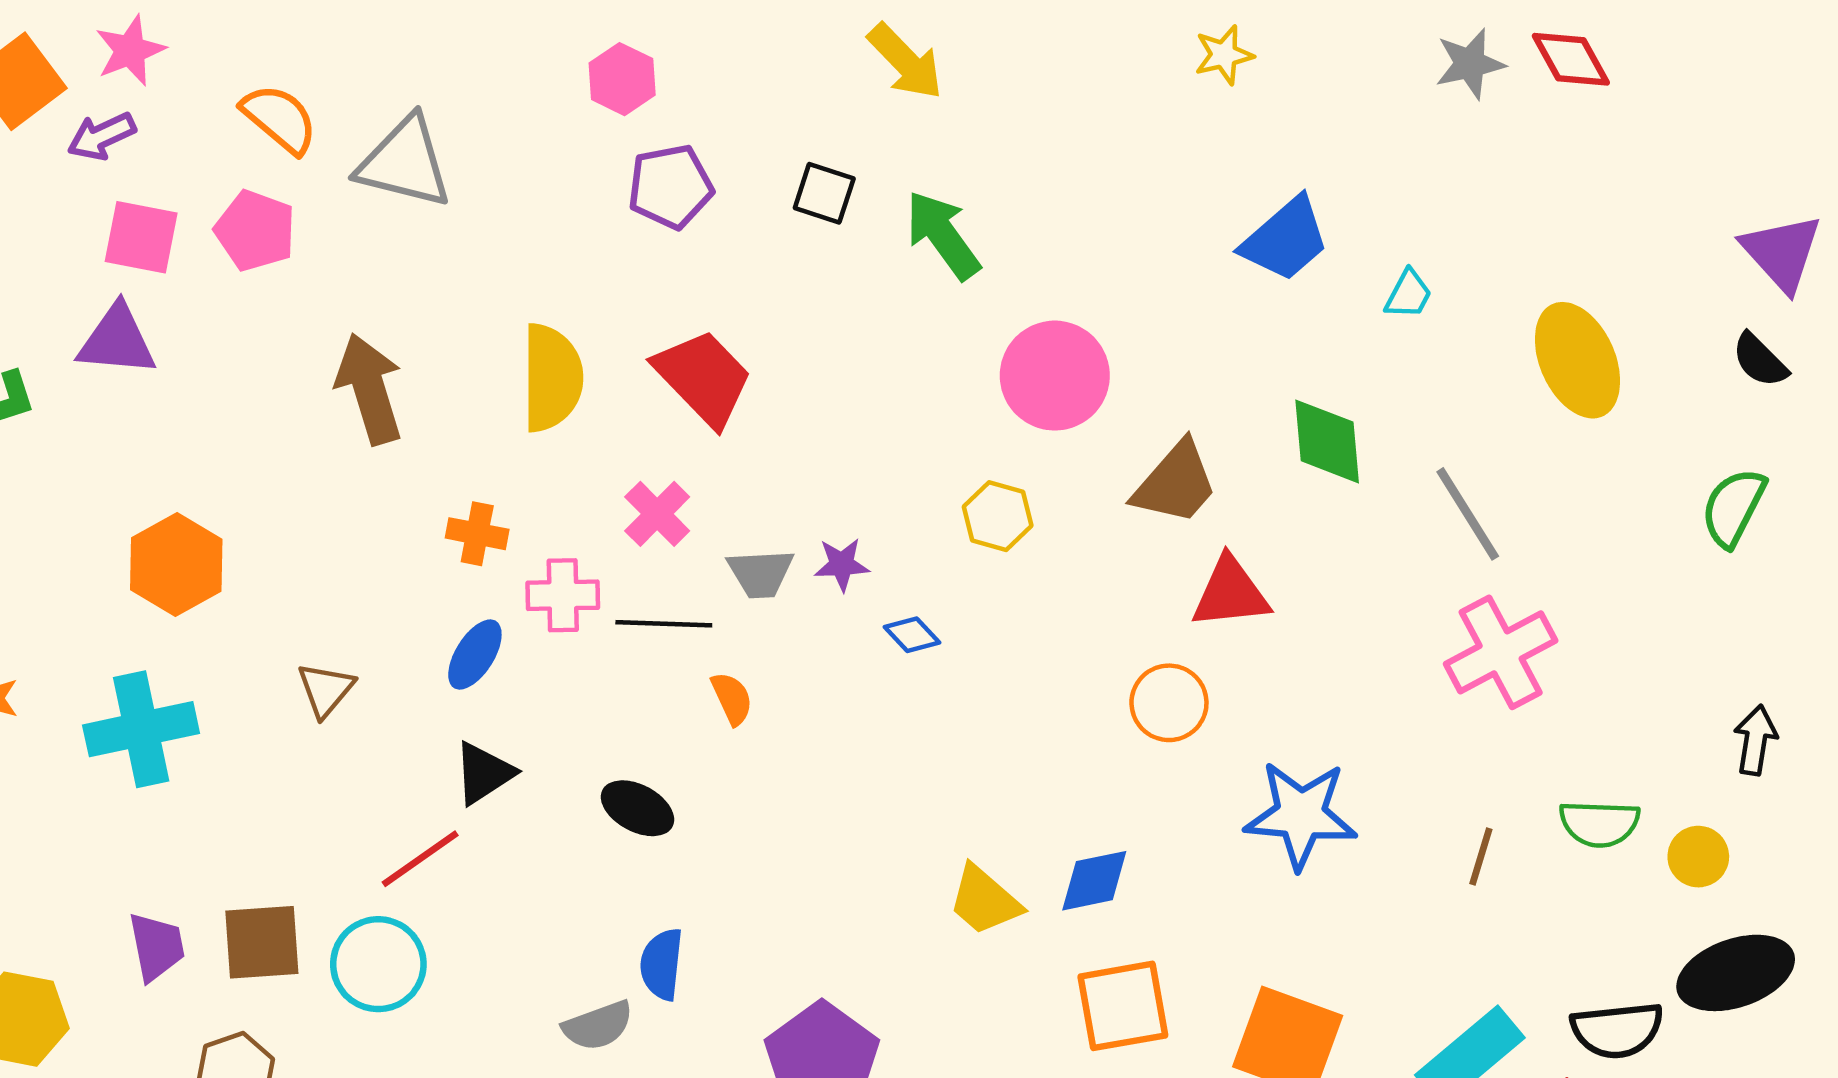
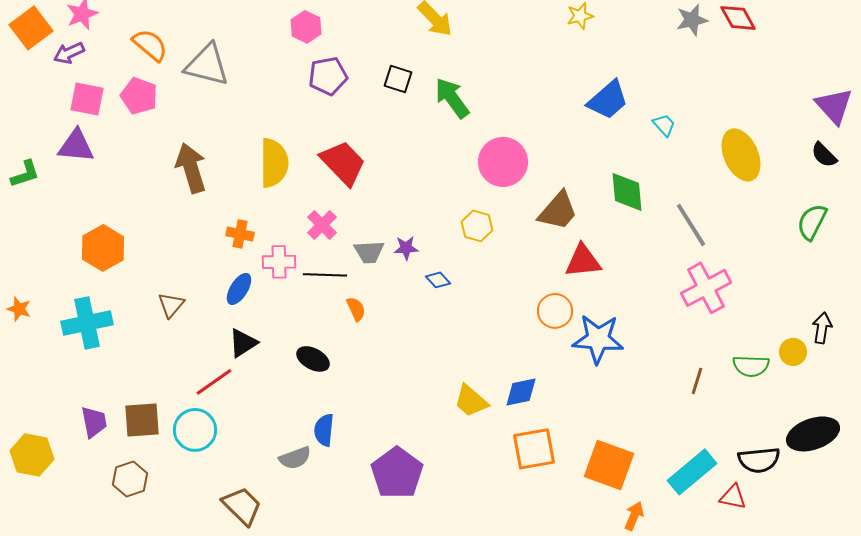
cyan trapezoid: (1408, 294) -> (664, 125), turned -70
blue star: (1301, 815) -> (598, 339), moved
yellow circle: (1698, 857) -> (793, 352), moved

